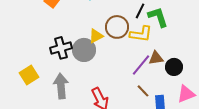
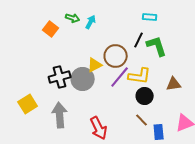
yellow L-shape: (141, 34) -> (140, 76), moved
brown triangle: (156, 58) -> (174, 84), moved
purple line: (141, 65) -> (120, 77), moved
black circle: (174, 67) -> (145, 96), moved

